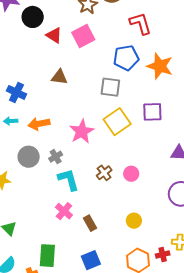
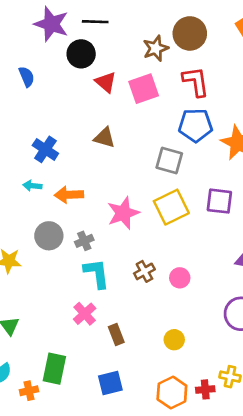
red L-shape: (140, 24) -> (196, 82), moved

